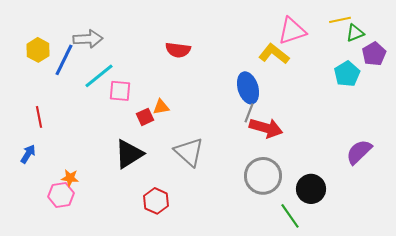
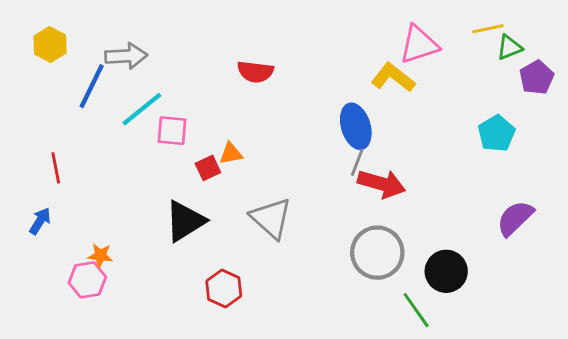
yellow hexagon: (38, 50) -> (50, 44), moved
cyan pentagon: (347, 74) -> (496, 133), moved

